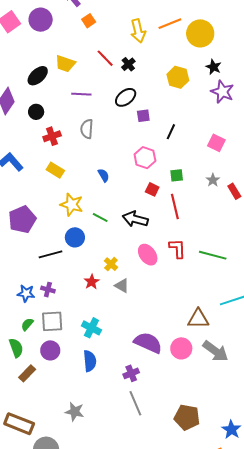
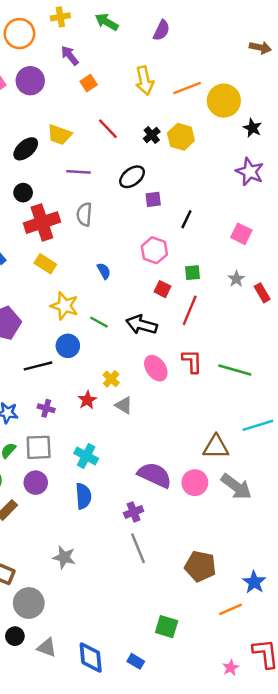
yellow arrow: (138, 31) -> (144, 81), moved
black cross: (128, 64) -> (152, 135), moved
black star: (213, 67) -> (252, 128), moved
yellow hexagon: (178, 77) -> (181, 137), moved
red cross: (52, 136) -> (42, 223), size x1.6
red line: (175, 207) -> (190, 310), turned 35
purple cross: (48, 290) -> (46, 408), moved

